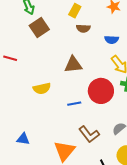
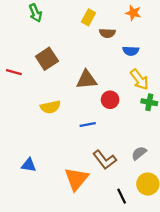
brown square: (39, 28) -> (47, 59), moved
brown semicircle: (83, 28) -> (107, 33), moved
red circle: (101, 91) -> (110, 100), moved, size x0.6

